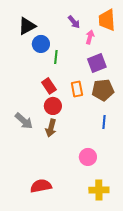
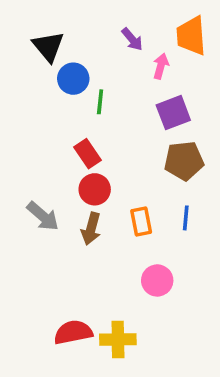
black triangle: (27, 26) -> (48, 46), turned -42
orange rectangle: (77, 89) -> (141, 222), moved
yellow cross: (99, 190) -> (118, 339), moved

